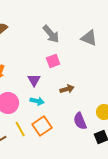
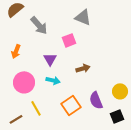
gray arrow: (51, 34) -> (39, 25), moved
gray triangle: (89, 38) -> (83, 17), moved
orange square: (42, 126) -> (71, 105), moved

